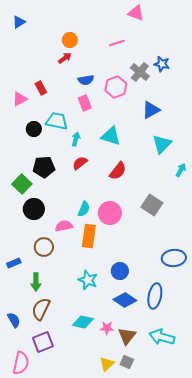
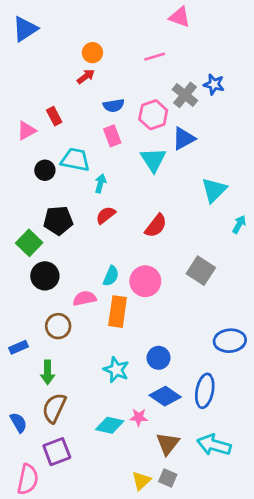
blue triangle: (19, 22) -> (25, 29), size x1.5
blue triangle: (151, 110) -> (184, 139), moved
cyan triangle: (111, 136) -> (153, 160), moved, turned 40
pink star: (107, 328) -> (139, 417), moved

